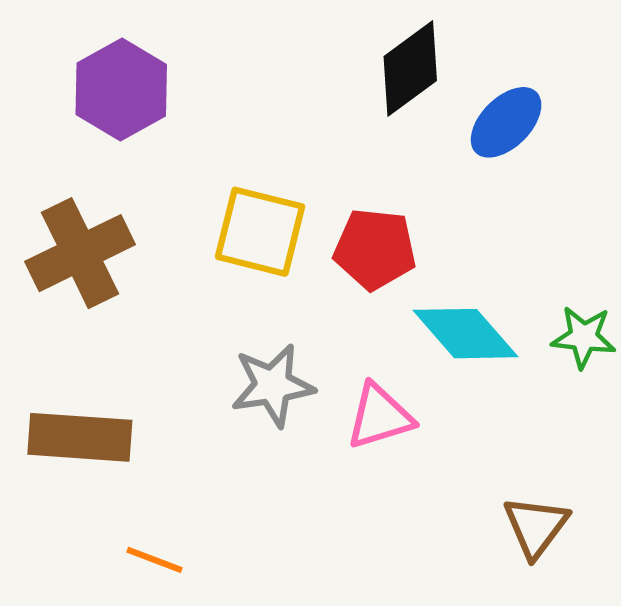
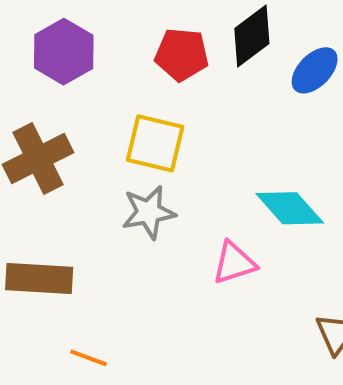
red pentagon: (375, 249) -> (182, 54), moved
gray star: (273, 385) -> (149, 212), moved

